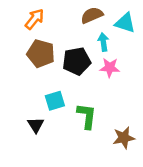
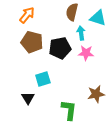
brown semicircle: (92, 15) -> (72, 12), turned -54
green L-shape: (87, 116) -> (69, 110), moved
brown star: (124, 138) -> (96, 94), moved

